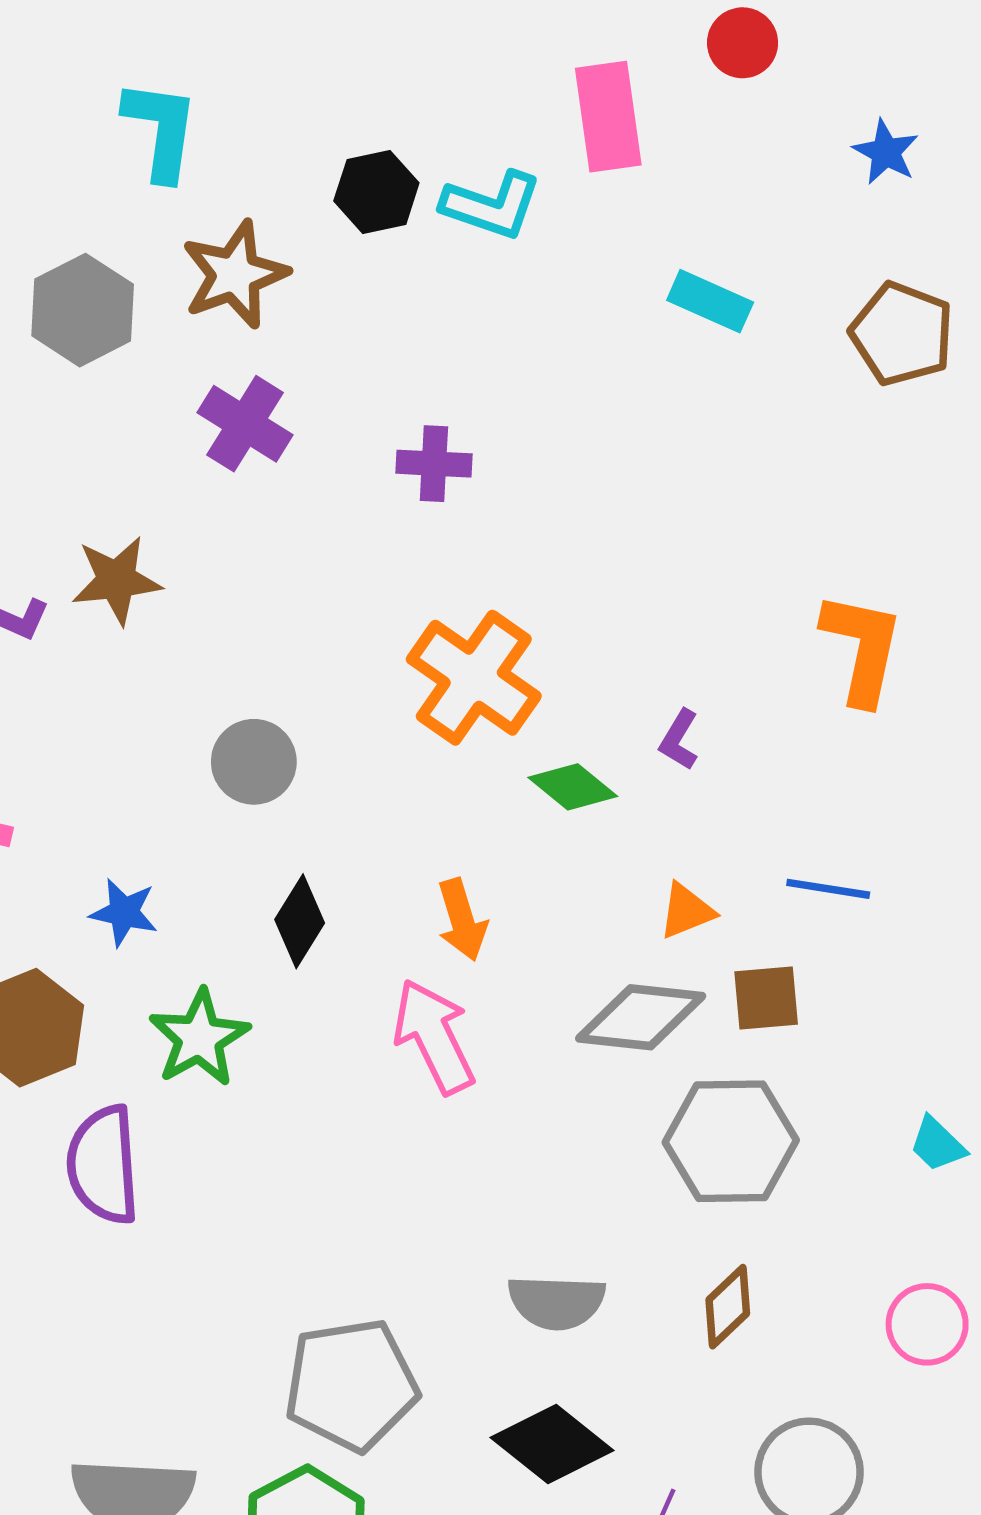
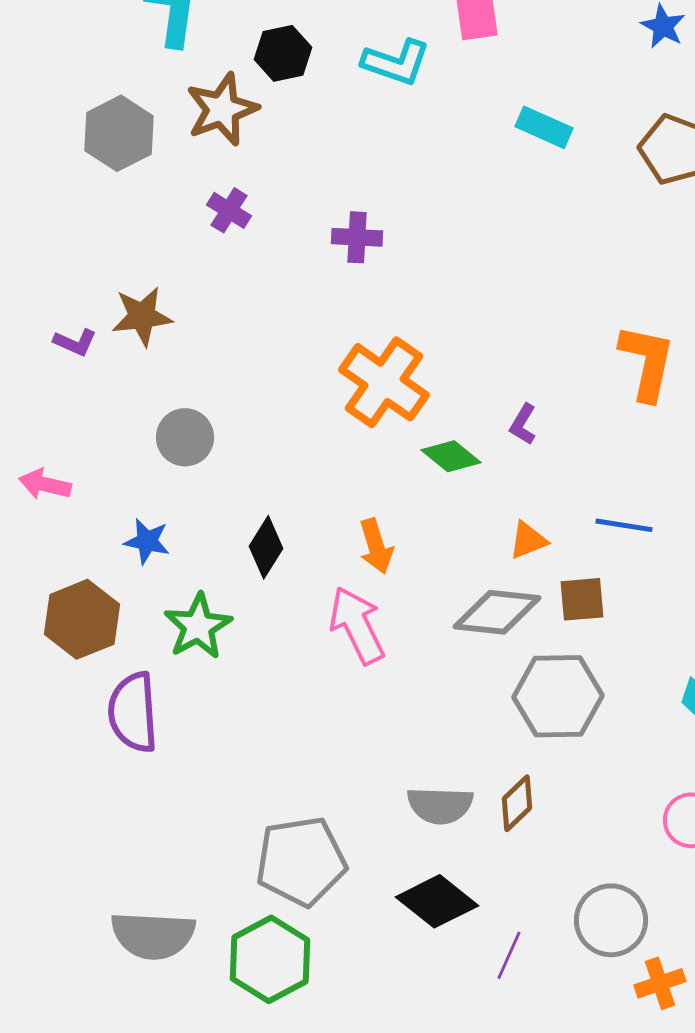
black hexagon: (376, 192) -> (283, 53), moved
purple cross: (245, 424) -> (229, 210), size x0.7
gray circle: (254, 762) -> (185, 437), moved
brown diamond: (728, 1307) -> (517, 803), moved

